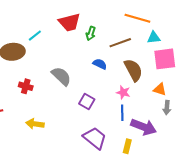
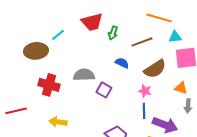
brown semicircle: (133, 70) -> (155, 69), turned 85
gray semicircle: (61, 76) -> (84, 75), turned -45
red cross: (26, 86) -> (49, 85), size x1.5
purple square: (87, 102) -> (104, 90), moved

